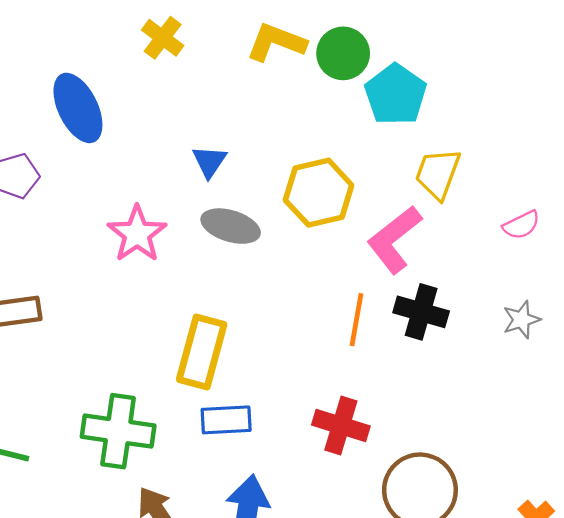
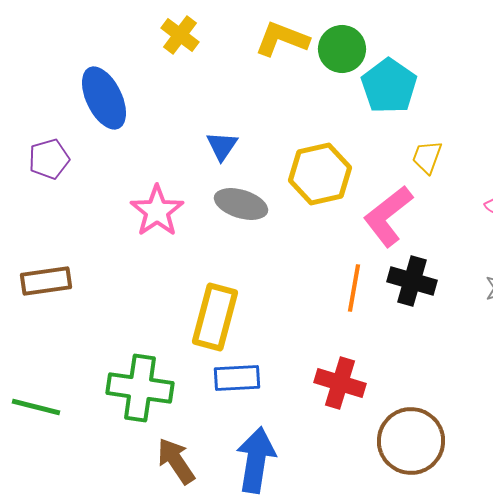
yellow trapezoid: (438, 174) -> (427, 157), size x0.7

